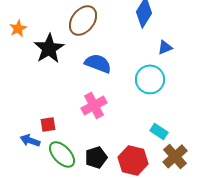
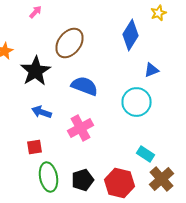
blue arrow: (30, 140) -> (42, 112), moved
green ellipse: (62, 154) -> (48, 177), turned 32

